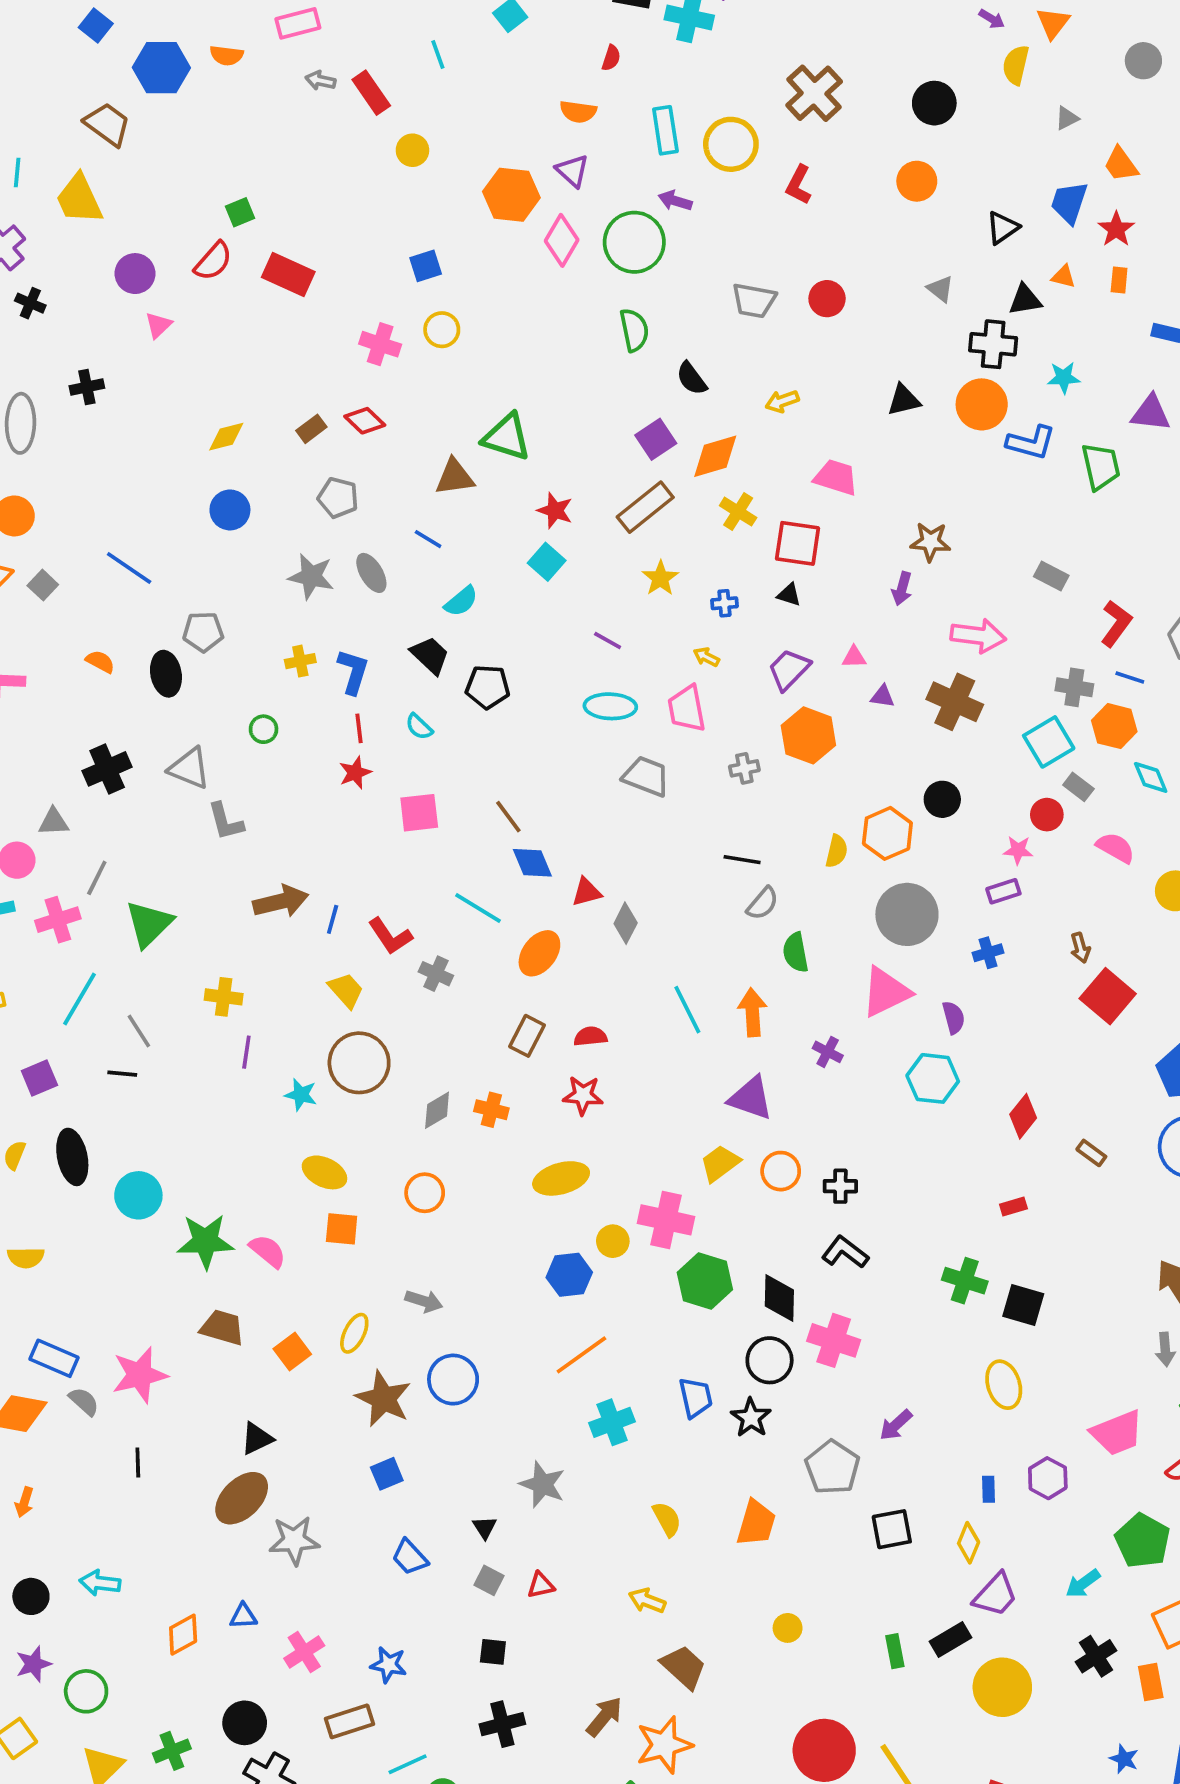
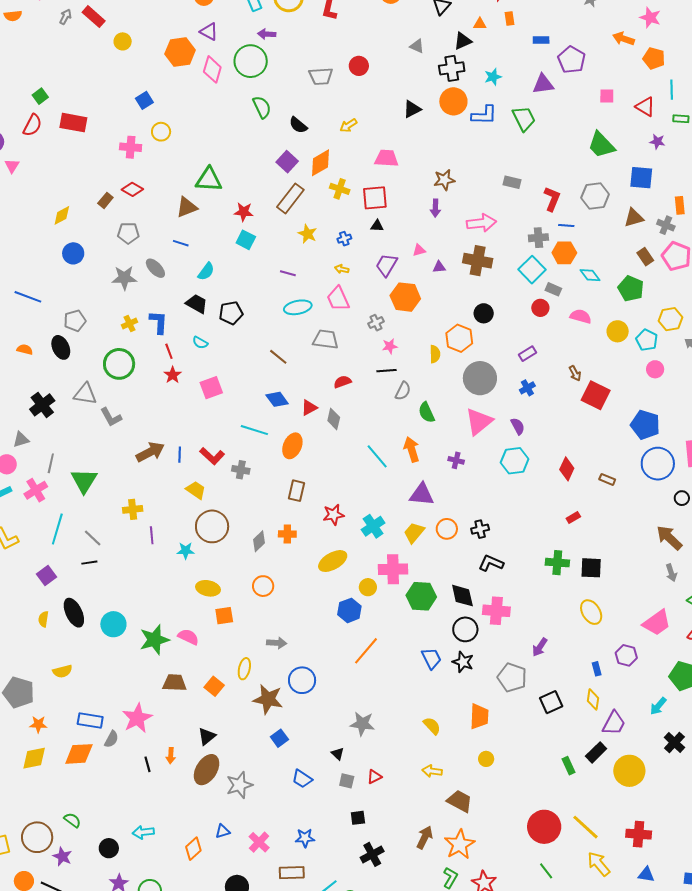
gray arrow: (320, 81) -> (65, 17), turned 119
green circle: (264, 729) -> (119, 364), size x2.0
brown line: (508, 817) -> (278, 357), moved
pink star: (1018, 850) -> (390, 346), moved
red semicircle: (590, 1036) -> (342, 382), moved
gray semicircle: (84, 1401) -> (111, 739), turned 90
cyan cross: (612, 1422) -> (373, 526), moved
orange arrow: (24, 1502) -> (171, 756), moved
yellow circle: (788, 1628) -> (486, 759), moved
brown rectangle: (349, 1721) -> (292, 873), turned 30

